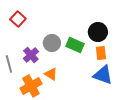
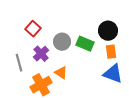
red square: (18, 19) -> (33, 29), moved

